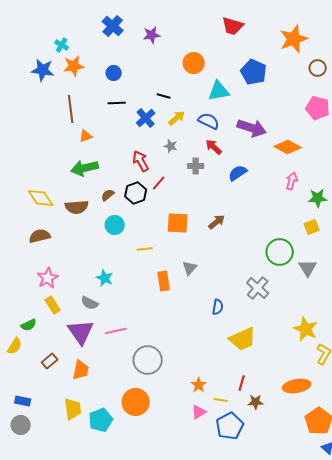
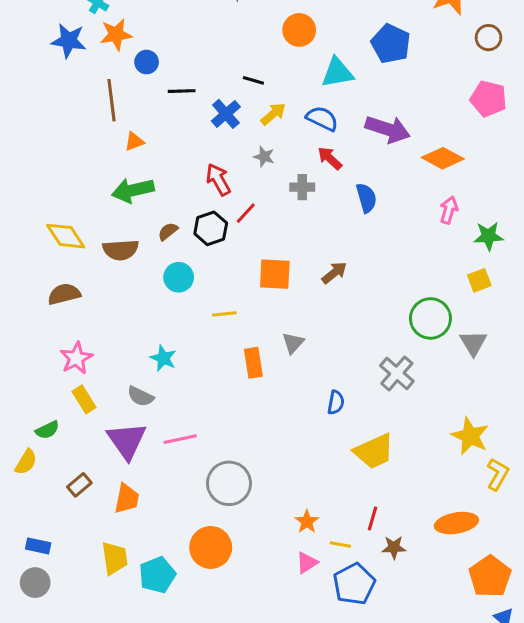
blue circle: (114, 73) -> (147, 62), moved
blue semicircle: (238, 173) -> (366, 198), turned 108

